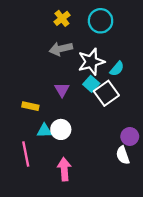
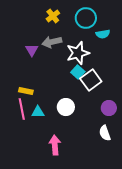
cyan semicircle: (117, 69) -> (103, 34), moved, turned 40
purple triangle: (62, 90) -> (32, 50), moved
white circle: (61, 129) -> (66, 107), moved
purple circle: (130, 136) -> (109, 108), moved
pink line: (26, 154) -> (22, 109), moved

